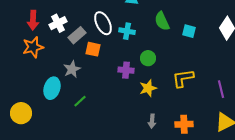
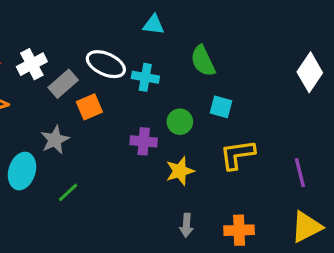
white ellipse: (103, 23) -> (106, 64), turned -40
cyan square: (189, 31) -> (221, 107), moved
orange square: (93, 49) -> (89, 107), turned -35

